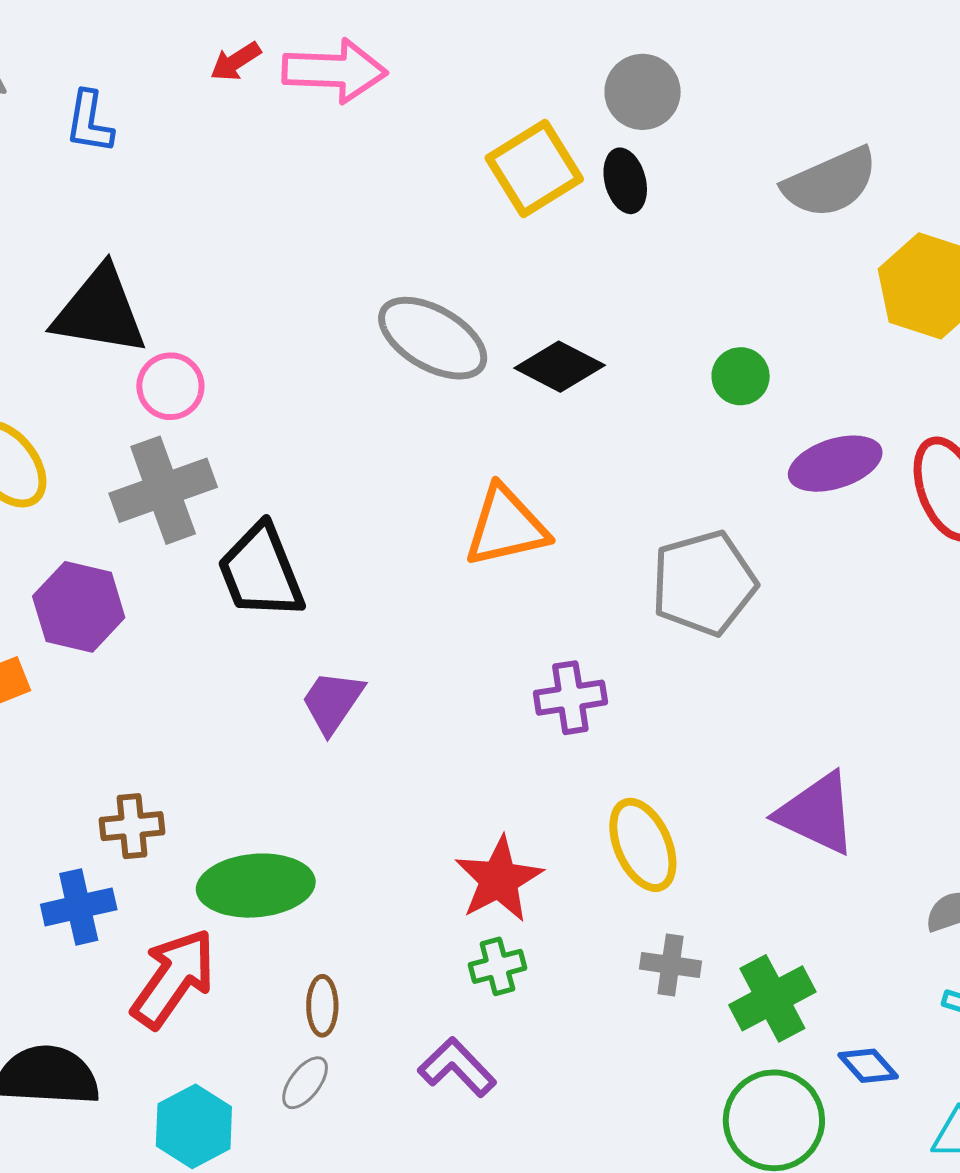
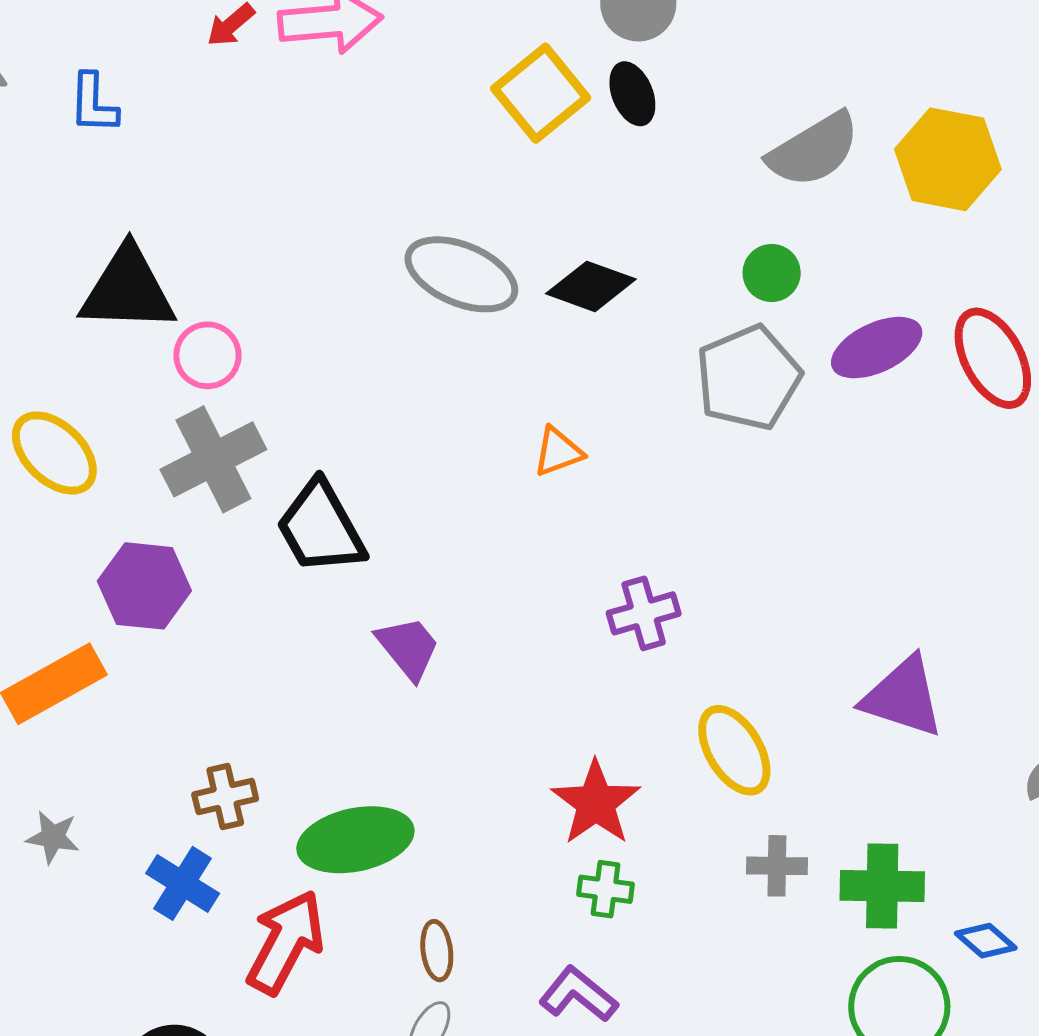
gray semicircle: (830, 183) -> (814, 150), moved
orange triangle: (506, 526) -> (558, 452), size x0.6
gray pentagon: (704, 583) -> (748, 378), moved
purple trapezoid: (332, 702) -> (408, 648), turned 114
blue cross: (79, 907) -> (183, 883), turned -38
green cross: (497, 966) -> (606, 889), turned 30
green cross: (772, 998) -> (882, 886), turned 36

